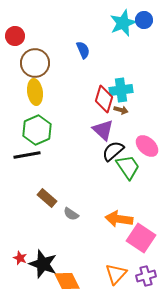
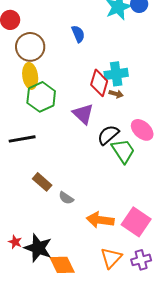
green hexagon: (37, 130) -> (41, 97), moved
purple triangle: (103, 130) -> (83, 114), moved
orange arrow: (119, 219) -> (100, 220), moved

